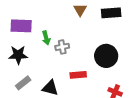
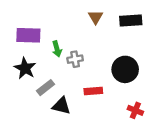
black star: (18, 55) -> (25, 68), turned 30
gray rectangle: (23, 83) -> (45, 88), moved

